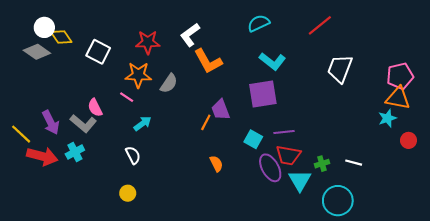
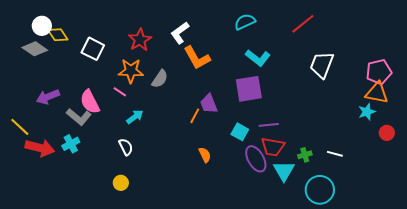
red star: (148, 42) -> (140, 40), turned -30
pink semicircle: (95, 108) -> (90, 102), size x1.4
purple arrow: (51, 122) -> (48, 97), moved, turned 95

